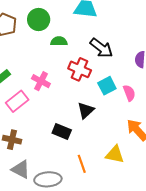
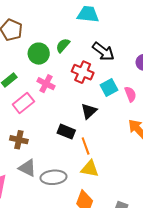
green circle: (39, 20) -> (39, 54), moved
green semicircle: (59, 41) -> (63, 45), turned -49
yellow triangle: (115, 154) -> (90, 169), moved
orange line: (82, 164) -> (86, 146), moved

